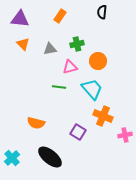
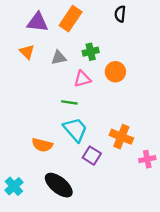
orange rectangle: (60, 16) -> (71, 19), size x1.5
purple triangle: (20, 19) -> (38, 22), moved
cyan trapezoid: (92, 89) -> (75, 130), moved

